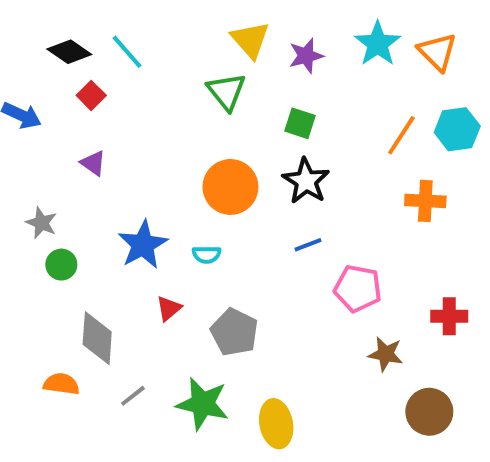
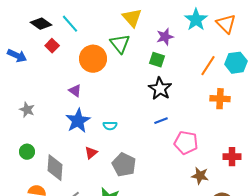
purple star: (306, 56) -> (165, 37), moved
purple triangle: (93, 163) -> (75, 91), moved
orange circle: (230, 187) -> (93, 59), moved
green circle: (61, 265) -> (27, 152), moved

